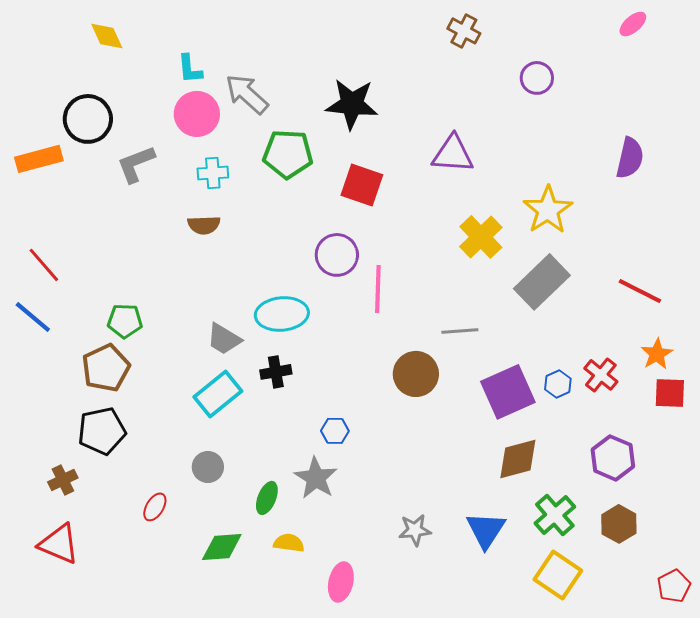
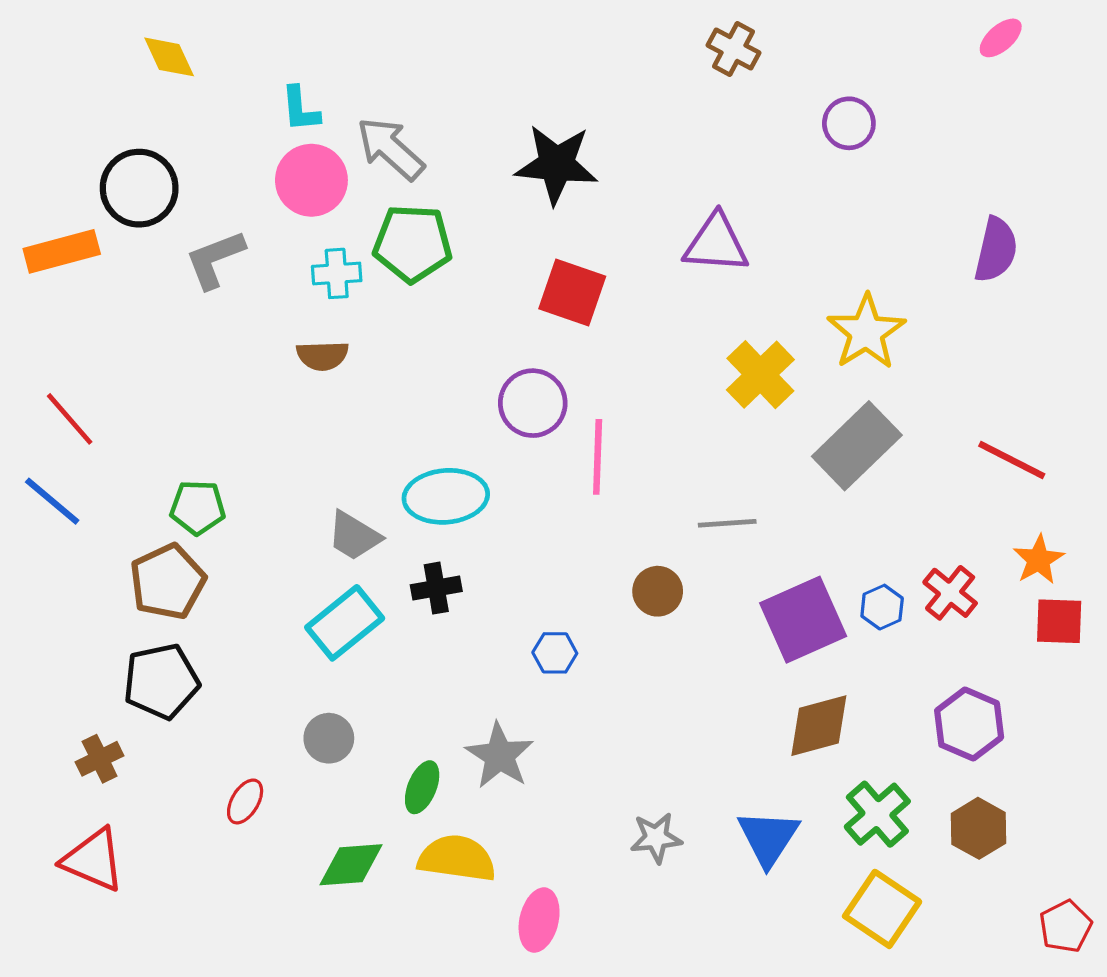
green pentagon: (288, 154) -> (413, 243), moved
brown circle: (416, 374) -> (658, 591), size x0.7
blue hexagon: (335, 431) -> (555, 653), moved
yellow semicircle: (289, 543) -> (457, 858), size x1.6

